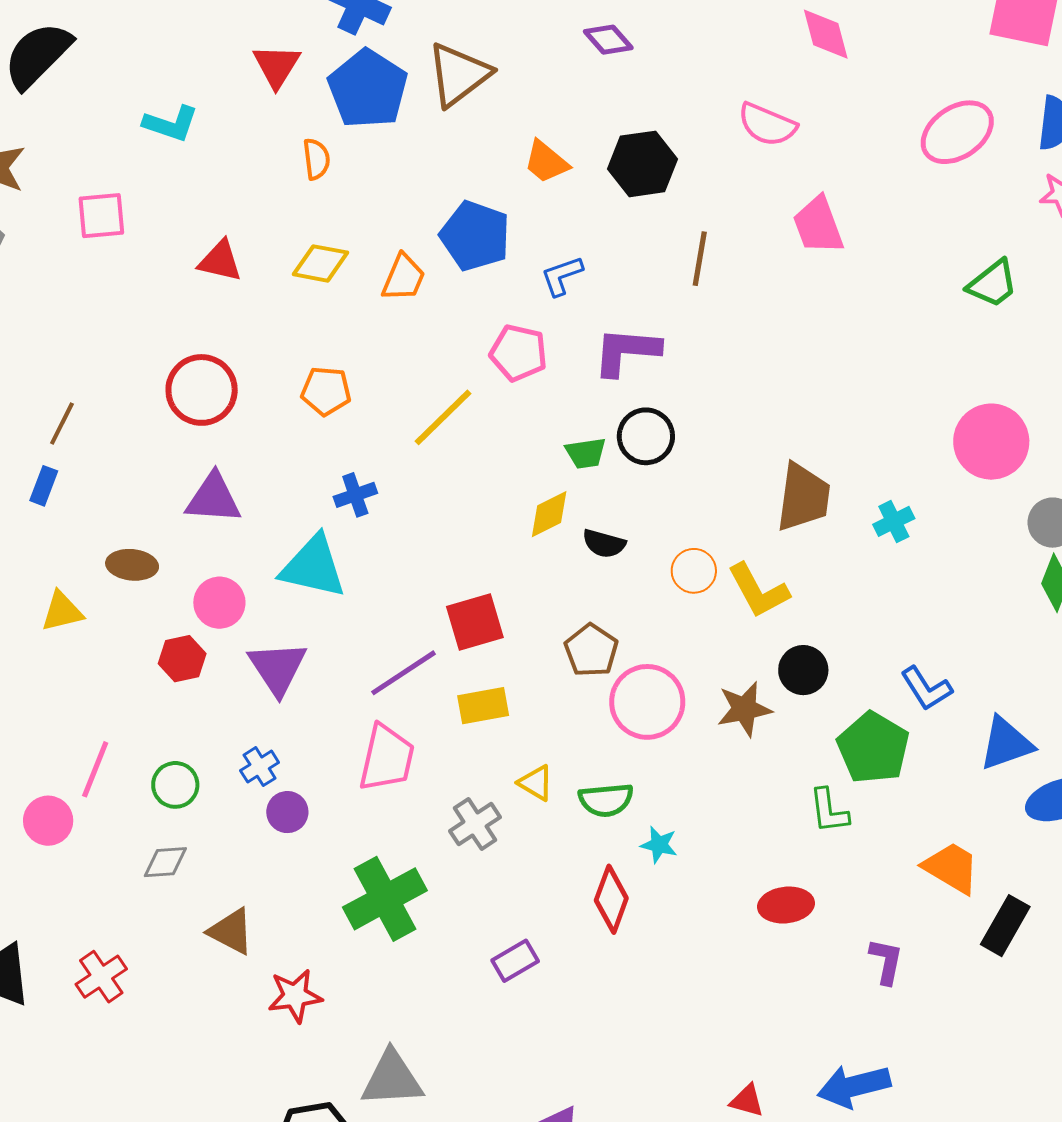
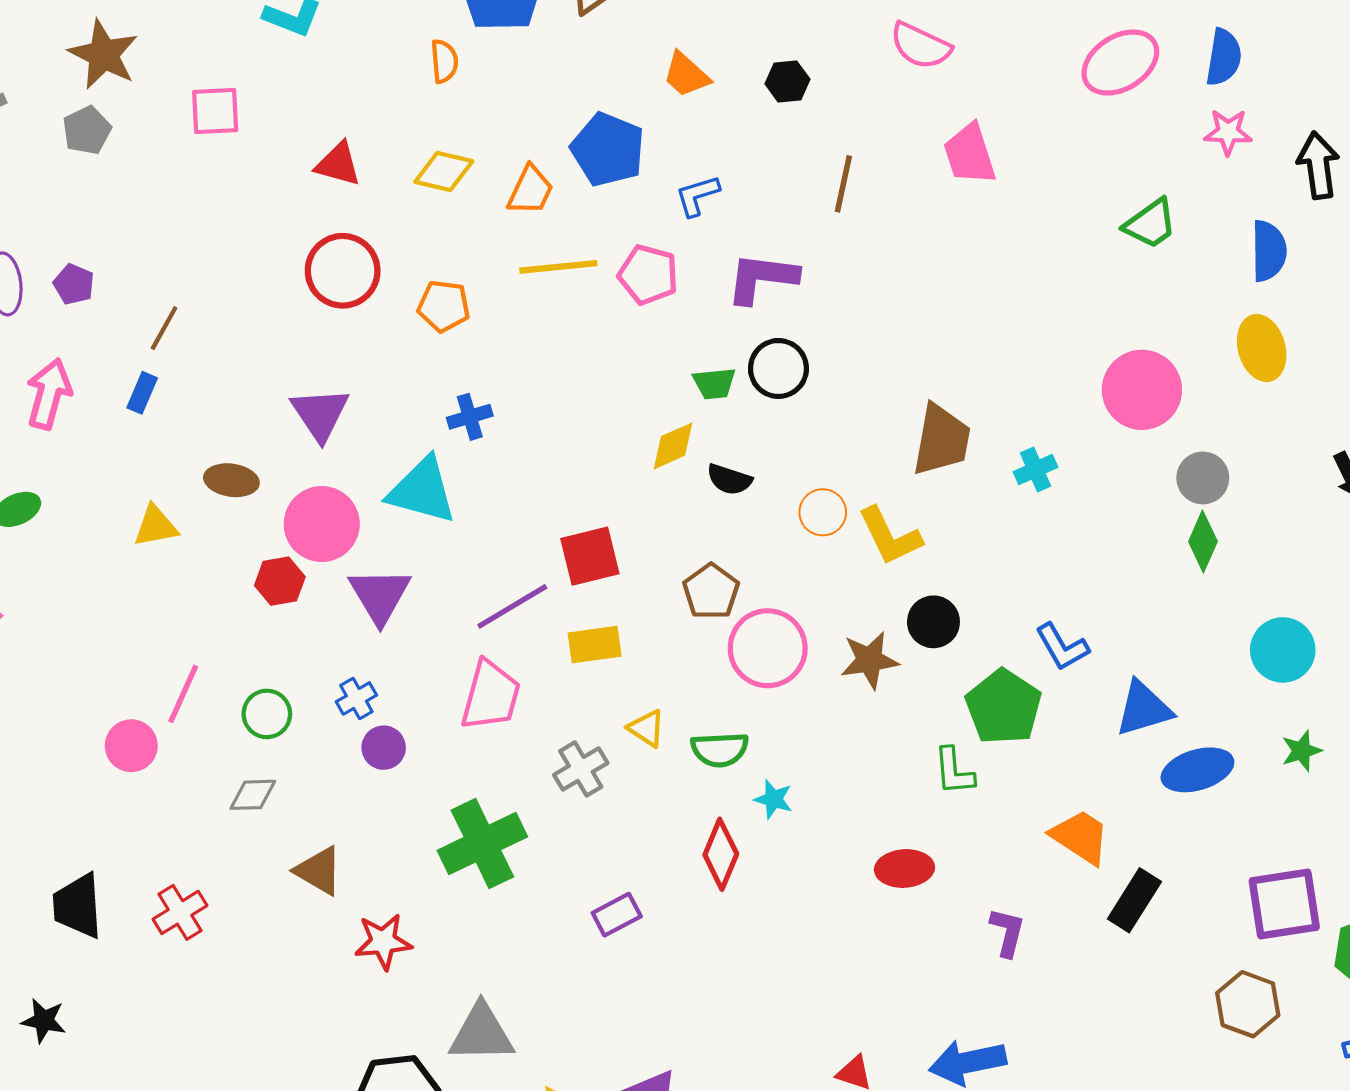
black hexagon: (643, 164) -> (787, 81), size x0.6
red circle: (202, 390) -> (343, 271), moved
yellow line: (443, 417) -> (558, 267), moved, turned 36
purple triangle: (213, 498) -> (320, 414), turned 50
pink circle: (219, 603) -> (322, 524), size x1.4

